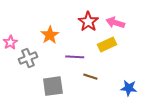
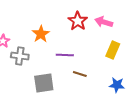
yellow rectangle: (107, 44) -> (113, 50), moved, turned -42
gray cross: (28, 58) -> (20, 56), turned 30

